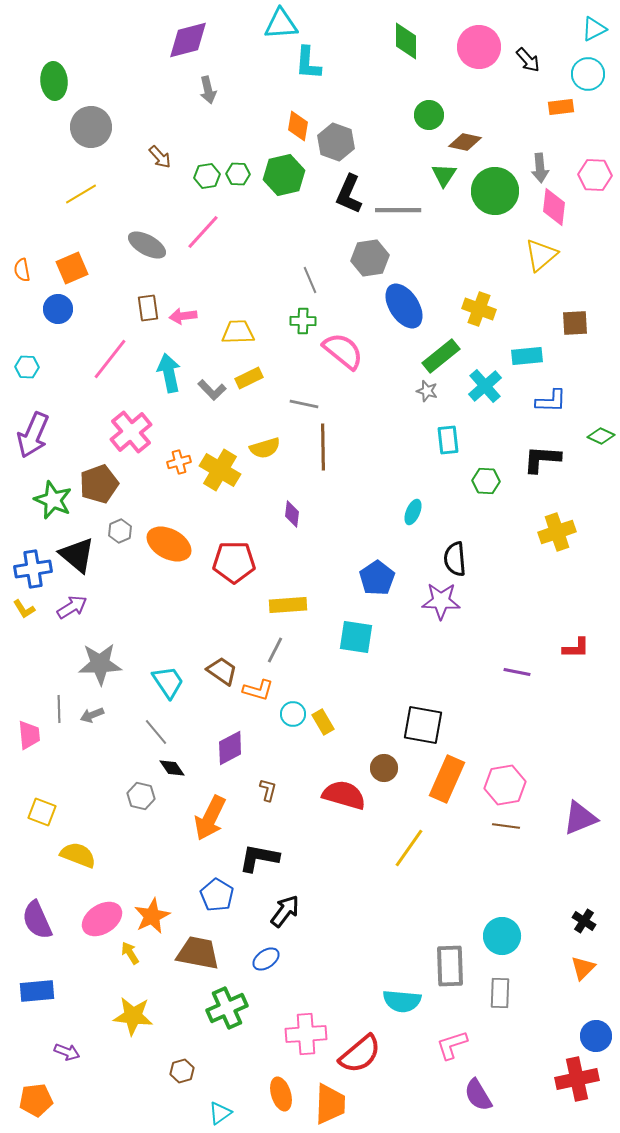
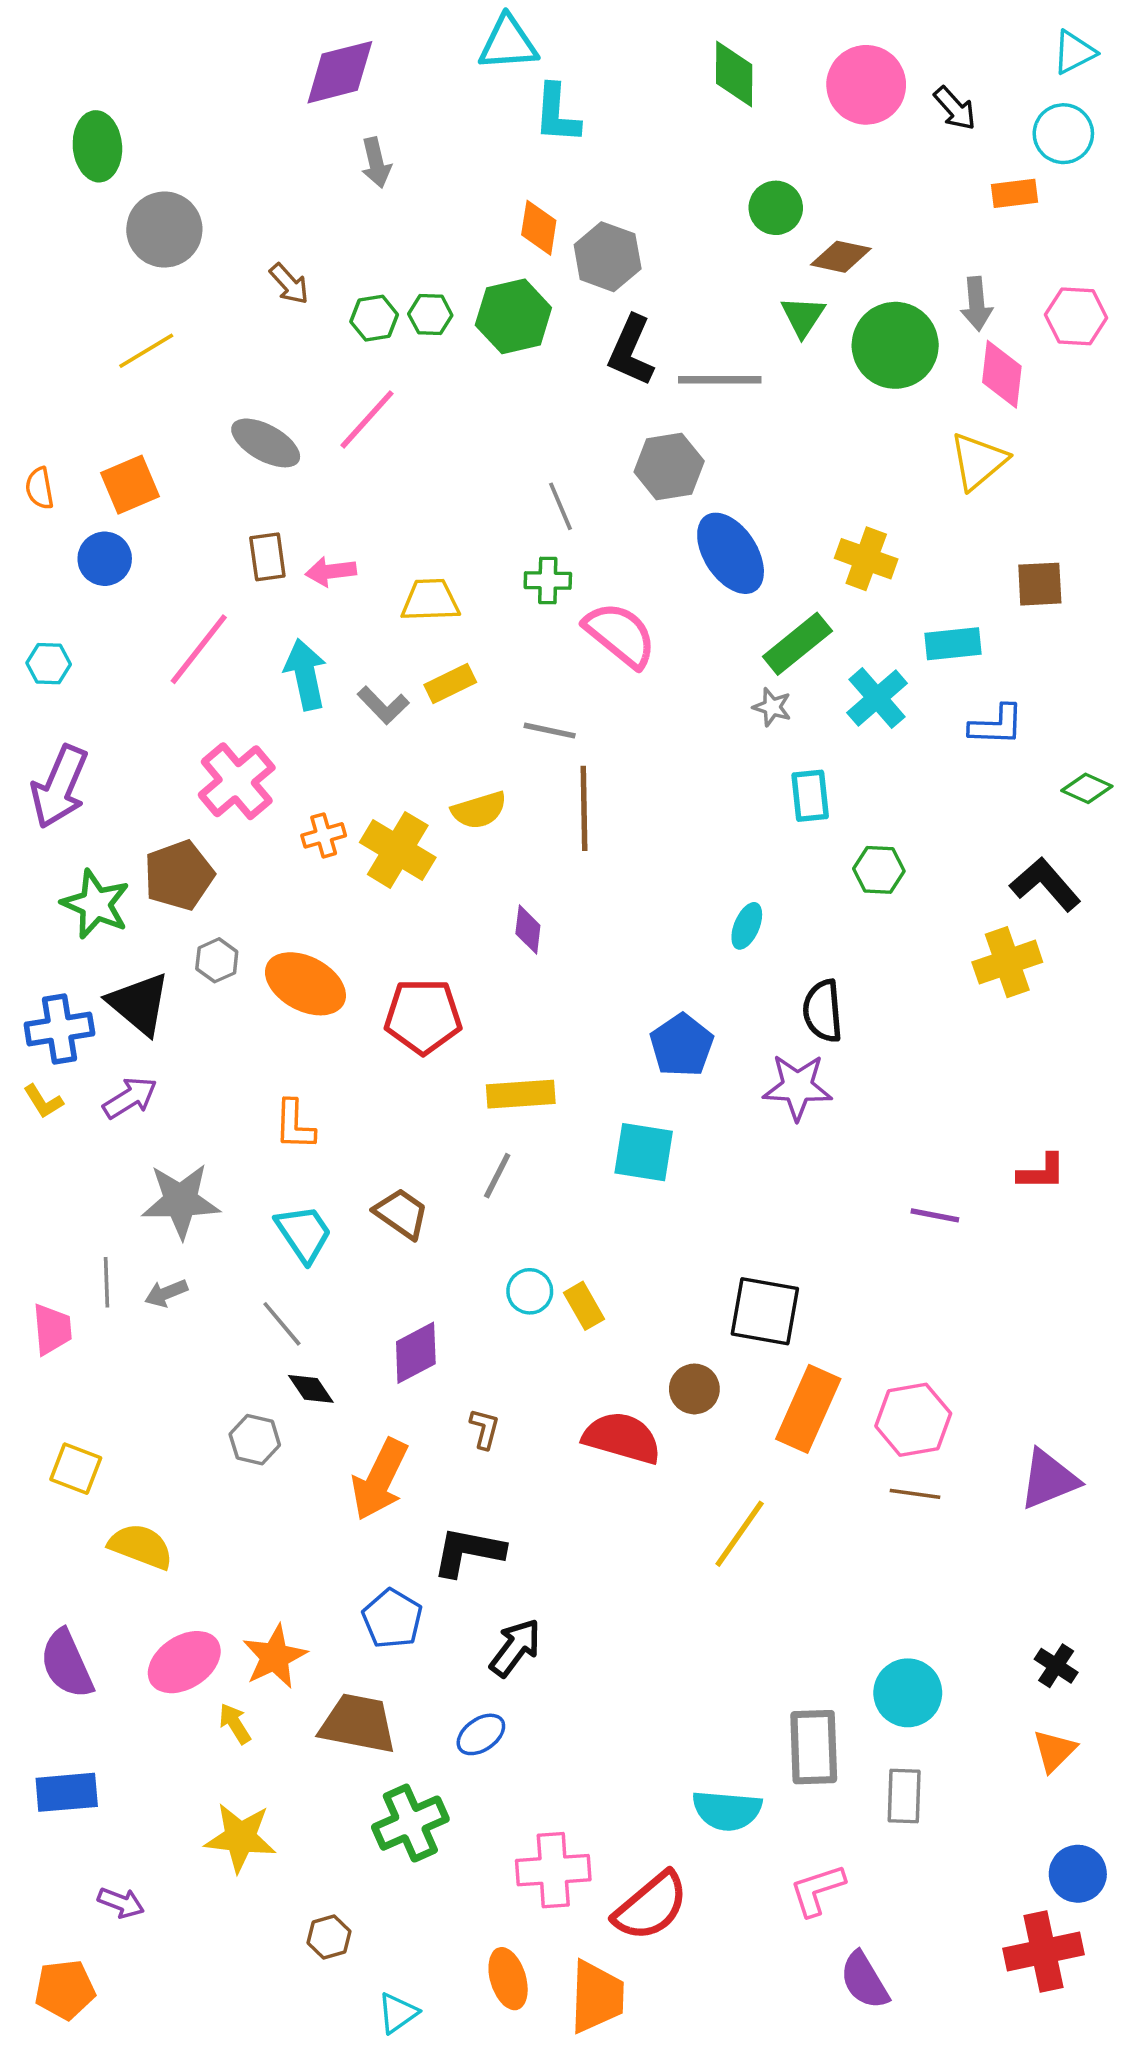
black L-shape: (542, 459) -> (1045, 884), moved, turned 45
orange L-shape: (258, 690) -> (295, 1125), moved, turned 76

